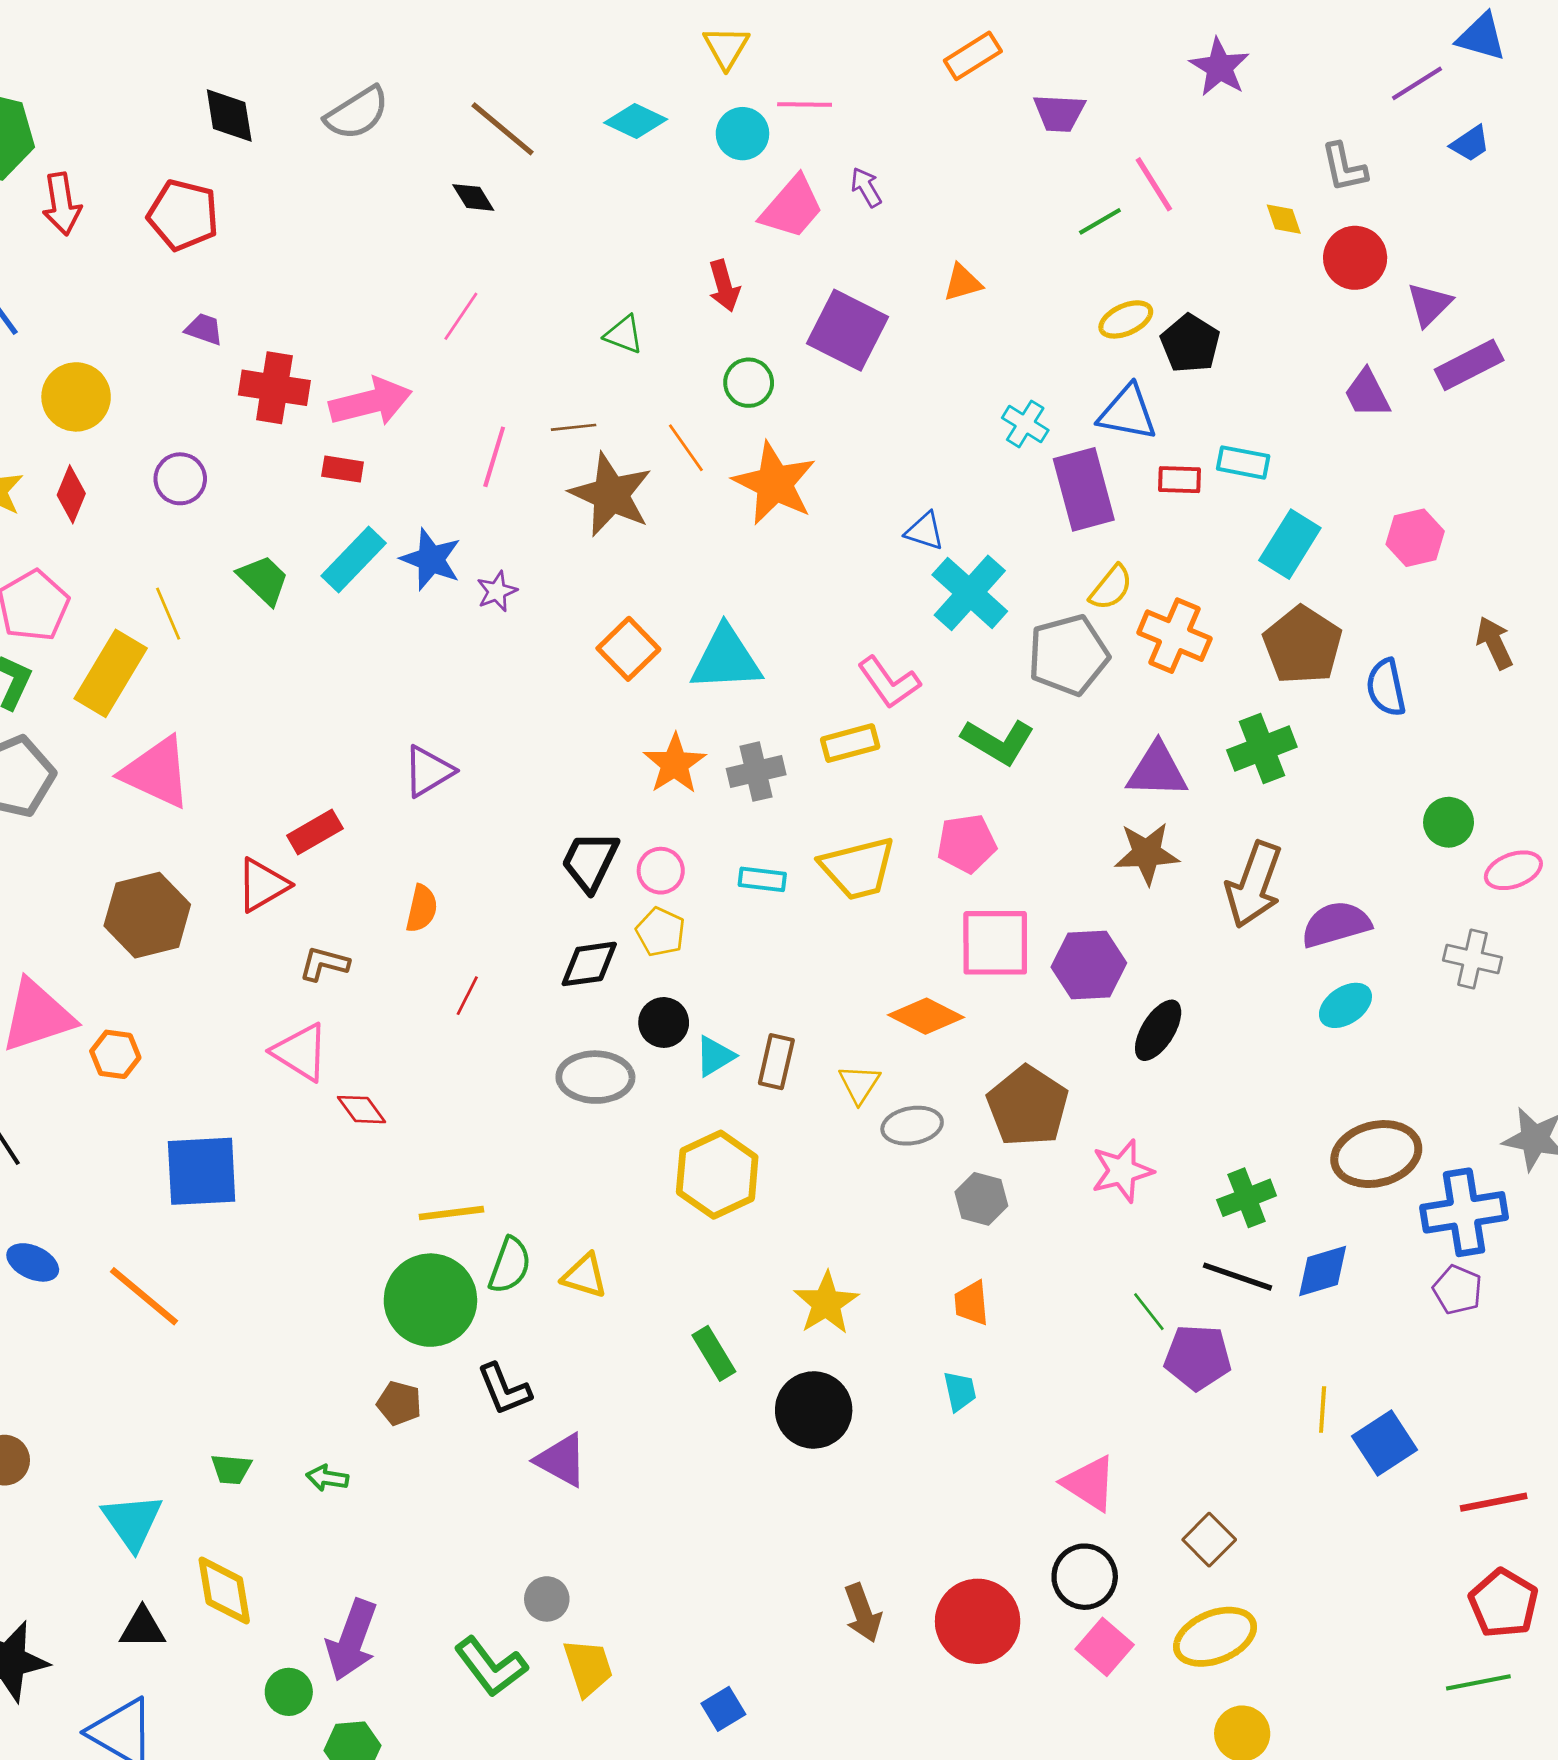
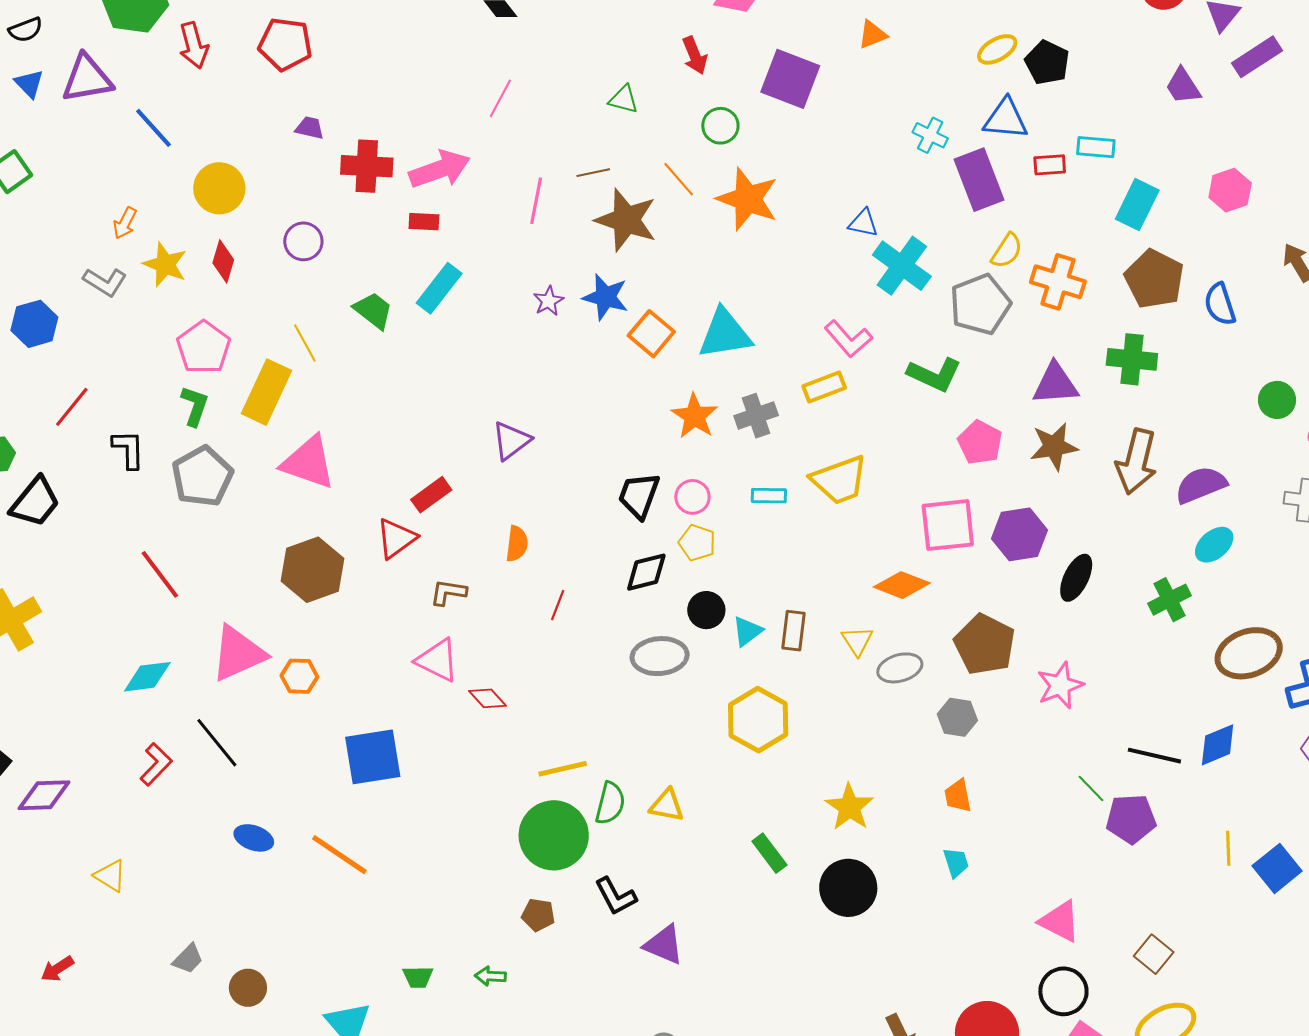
blue star: (431, 559) -> (605, 297), moved
green cross: (1262, 749) -> (1132, 359), turned 33
pink pentagon: (967, 843) -> (980, 442), moved, turned -30
green cross: (1247, 1198) -> (1170, 600), moved

